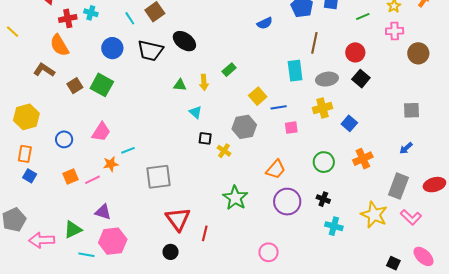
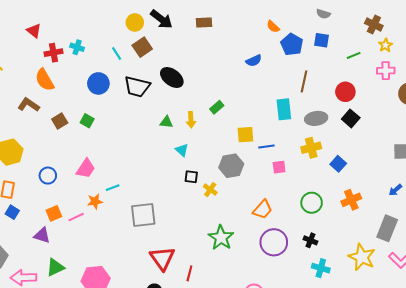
green square: (102, 85) -> (87, 121), size x0.6
yellow square: (258, 96) -> (245, 135), turned 36
purple triangle: (103, 212) -> (42, 235), moved

